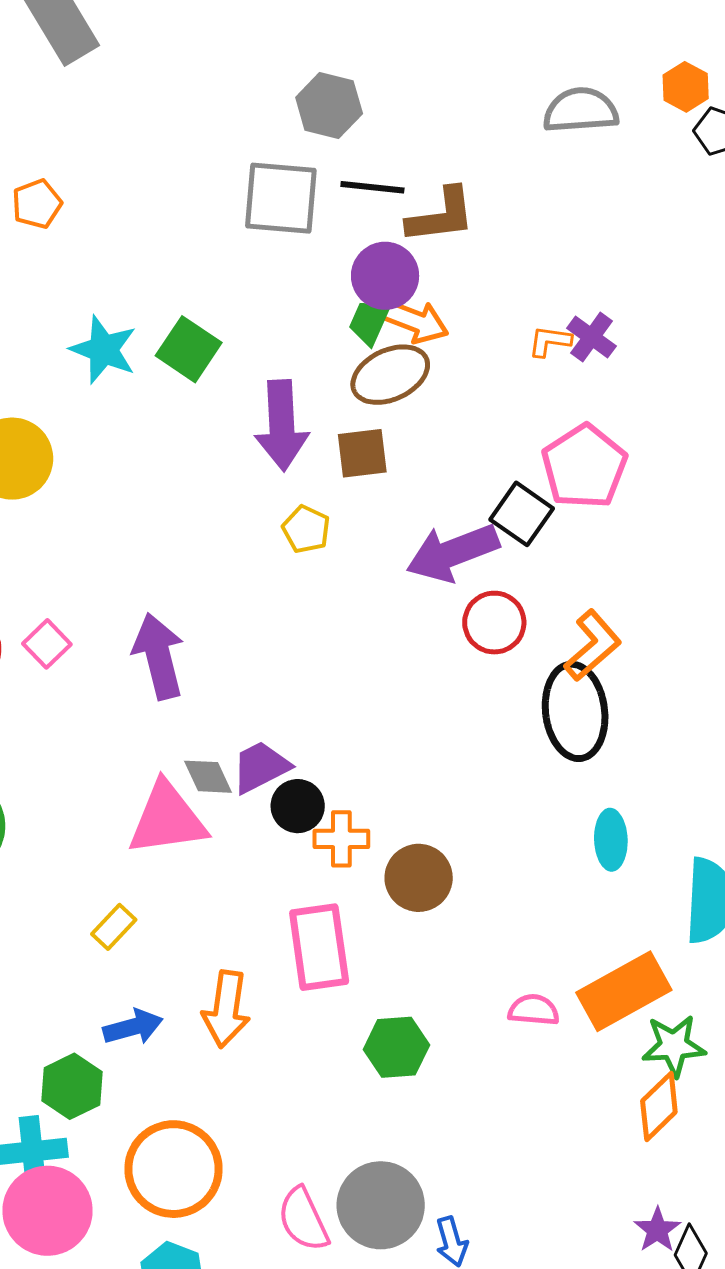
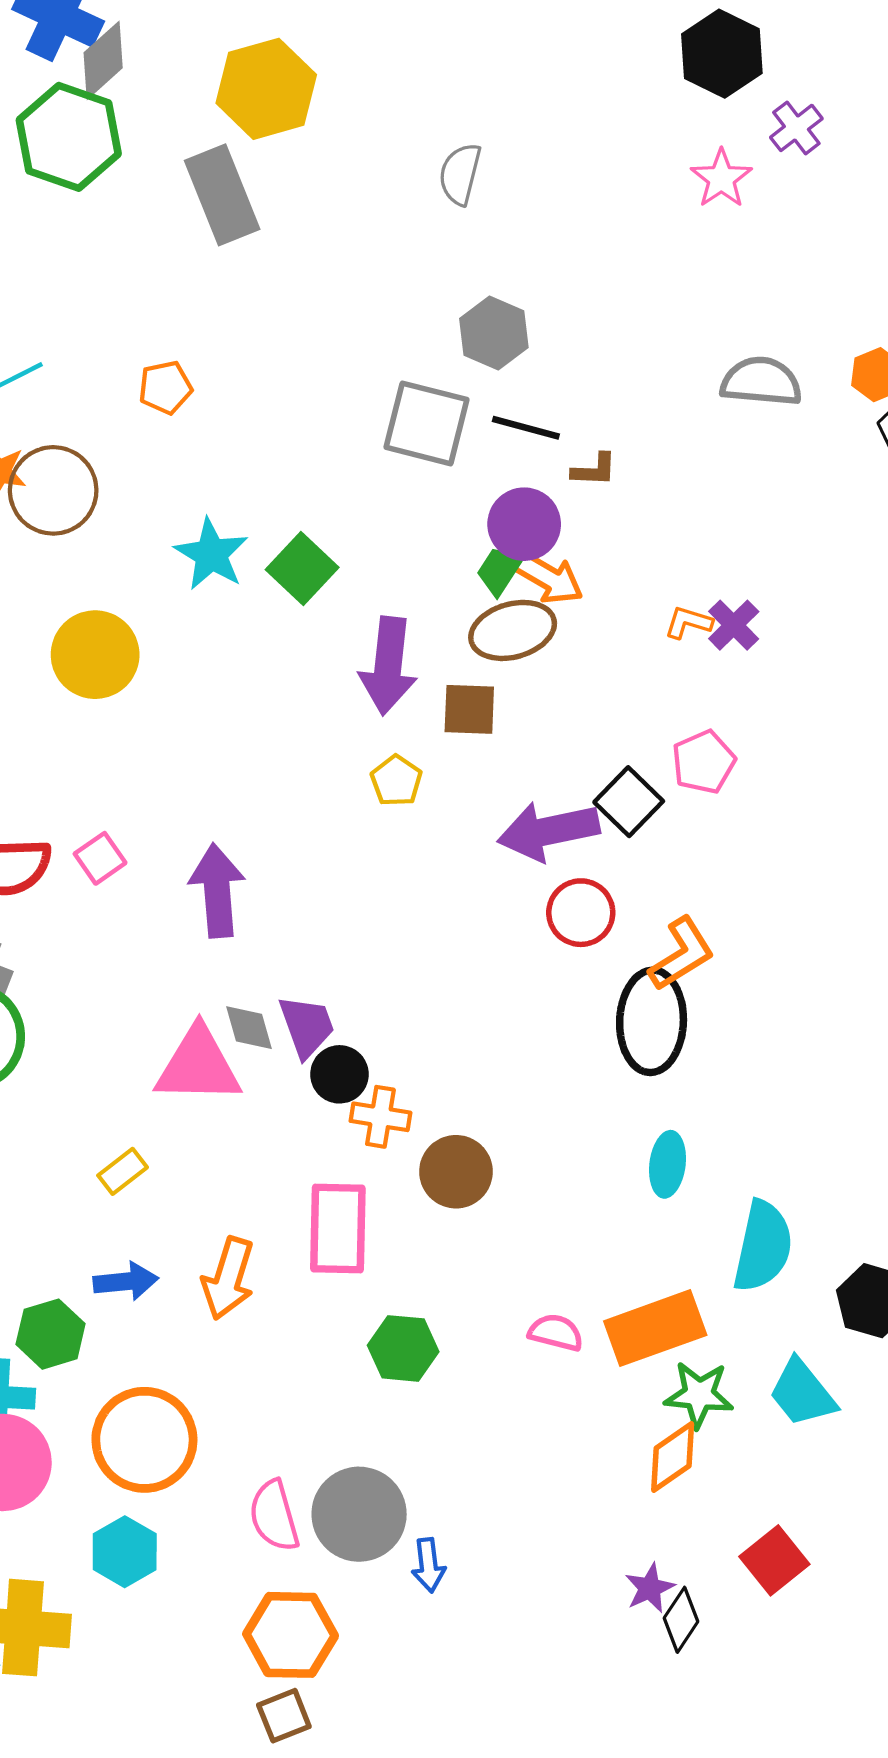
brown L-shape: (441, 216) -> (594, 470), size x0.6
pink pentagon: (584, 467) -> (704, 762), size x0.7
purple trapezoid: (261, 767) -> (307, 1026), turned 88

